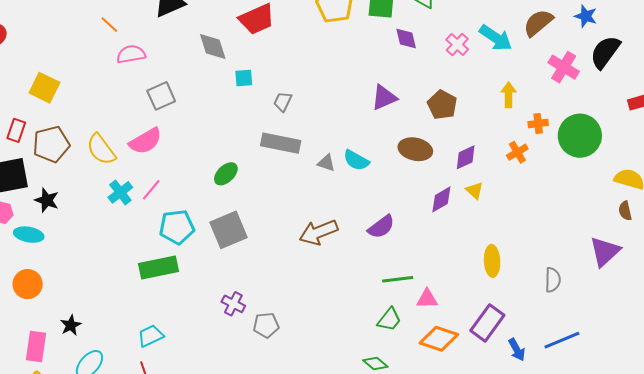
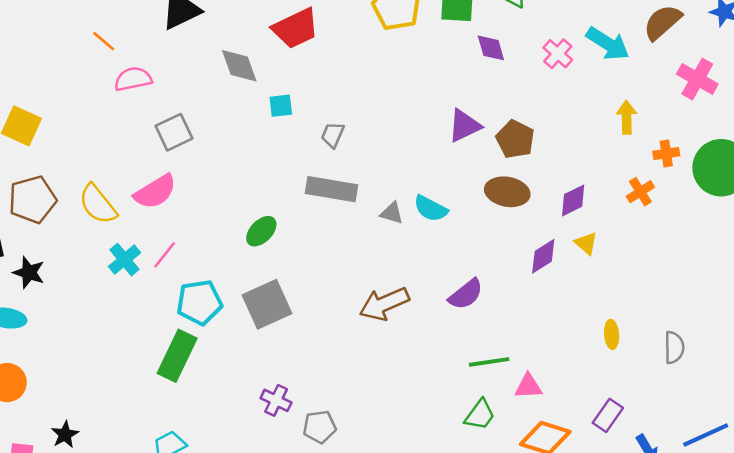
brown pentagon: (442, 105) -> (515, 139), moved
yellow ellipse: (492, 261) -> (612, 334), size x0.7
green rectangle: (158, 267) -> (177, 356), turned -51
gray semicircle: (553, 280) -> (674, 347), moved
purple rectangle: (487, 323) -> (608, 415), size x0.7

